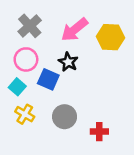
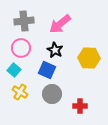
gray cross: (30, 26) -> (24, 21), turned 36
yellow hexagon: (111, 37) -> (89, 58), moved
blue square: (48, 79) -> (47, 70), moved

